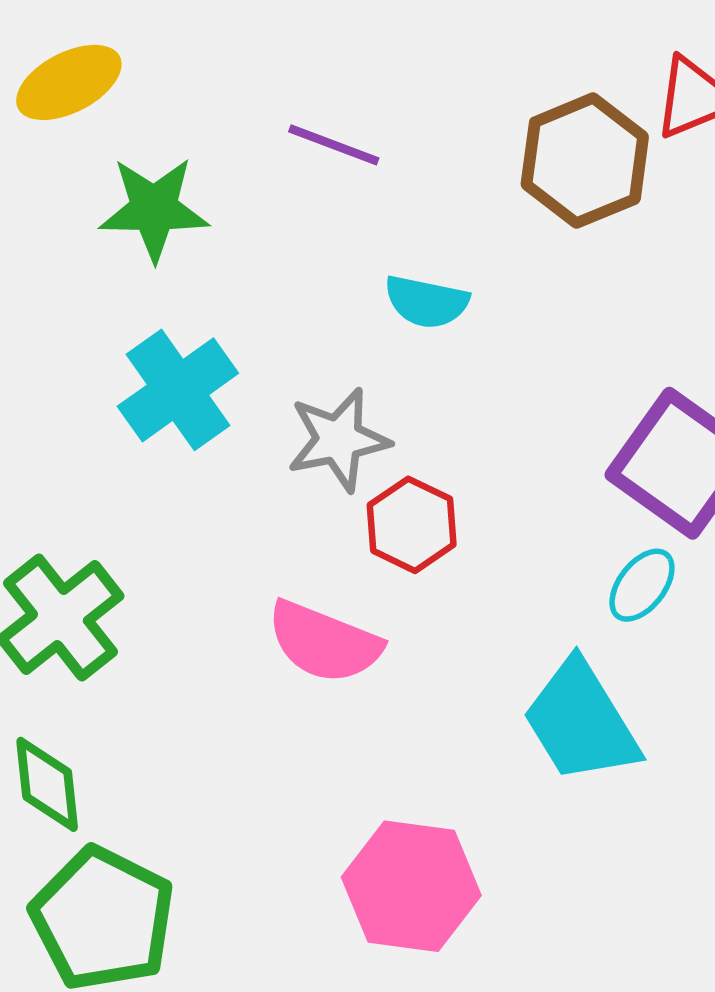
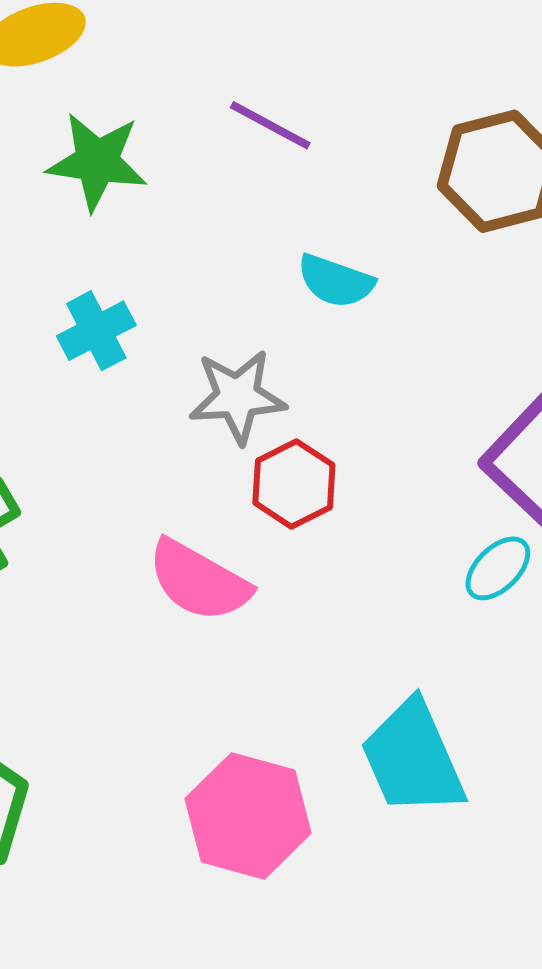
cyan cross: (178, 390) -> (96, 331), size x0.7
cyan trapezoid: (581, 722) -> (413, 758), moved

